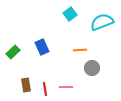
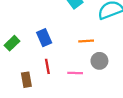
pink line: (66, 87) -> (75, 73), moved
red line: (45, 89) -> (47, 66), moved

